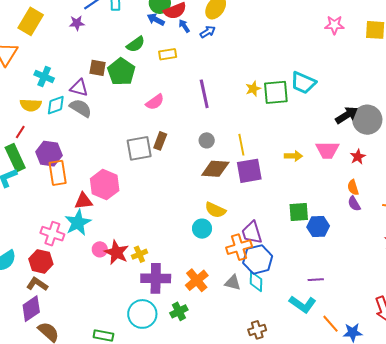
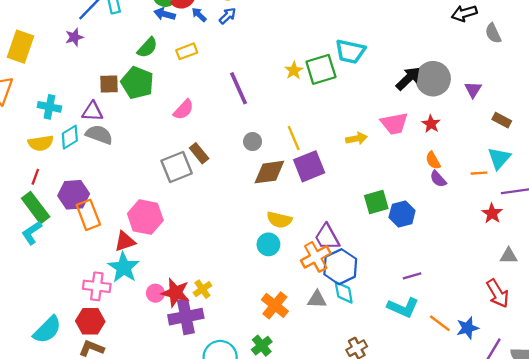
brown rectangle: (160, 141) -> (199, 153), turned -48
purple cross: (156, 278) -> (186, 317), moved

